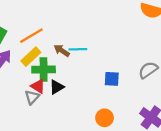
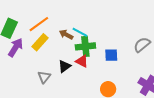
cyan line: (78, 49) -> (80, 32), turned 35
green cross: (44, 70) -> (85, 46), moved
red triangle: (38, 86) -> (82, 61), moved

